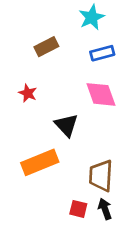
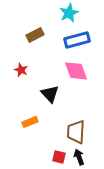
blue rectangle: (102, 53) -> (77, 40), size x1.4
orange rectangle: (40, 162) -> (30, 122), size x0.6

